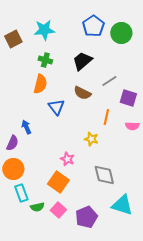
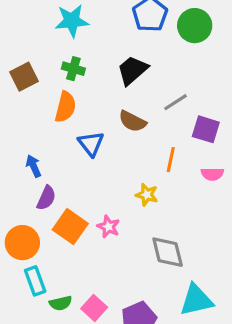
brown square: (13, 39) -> (24, 77), moved
blue arrow: (26, 127) -> (34, 166), moved
purple semicircle: (12, 143) -> (46, 198), moved
orange square: (58, 182) -> (70, 227), moved
cyan triangle: (122, 205) -> (196, 300), turned -30

